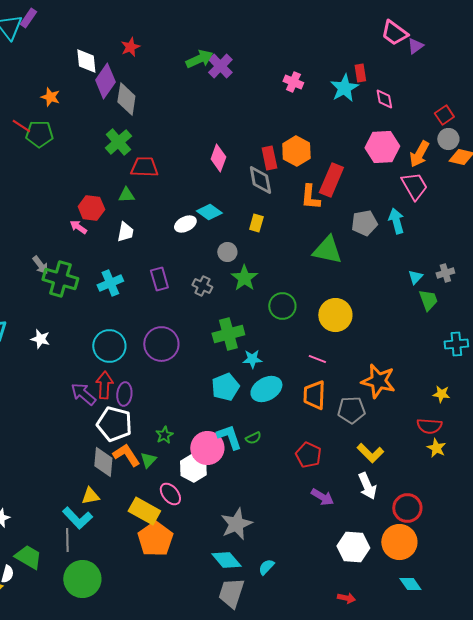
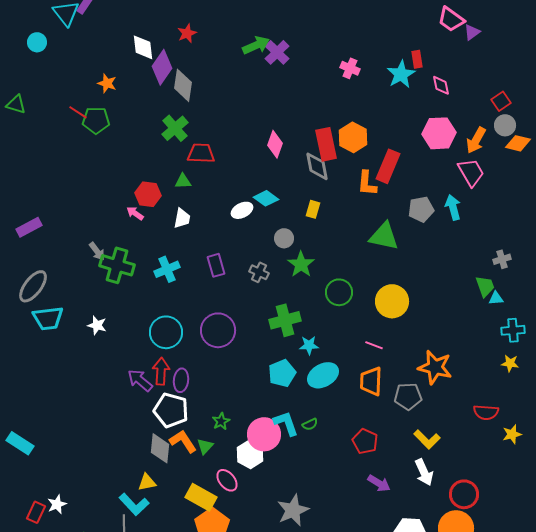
red rectangle: (269, 158) -> (326, 144), size x1.4
cyan triangle: (415, 277) -> (496, 298), moved, turned 42
yellow star: (441, 394) -> (510, 363), moved
yellow star: (436, 448) -> (512, 434), moved, turned 30

